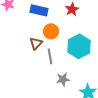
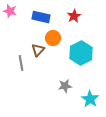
gray line: (50, 56) -> (21, 63), moved

